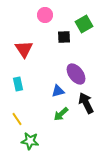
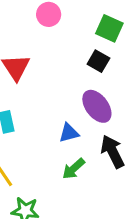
green square: (84, 24) -> (109, 28), turned -36
black square: (64, 37) -> (98, 61), moved, turned 32

